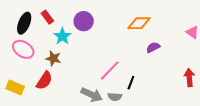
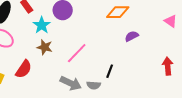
brown star: (53, 58) -> (45, 47), moved
pink line: (110, 70) -> (77, 53), moved

